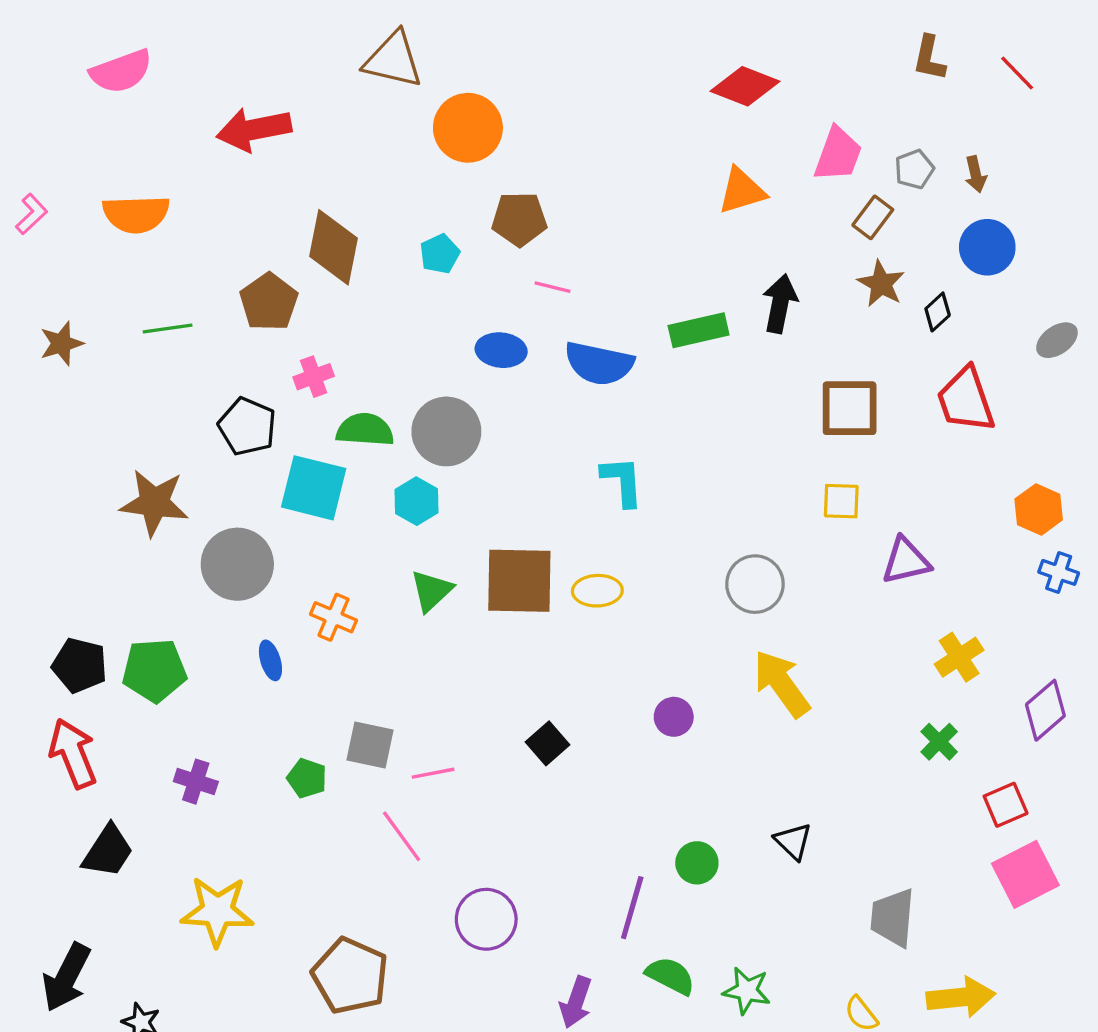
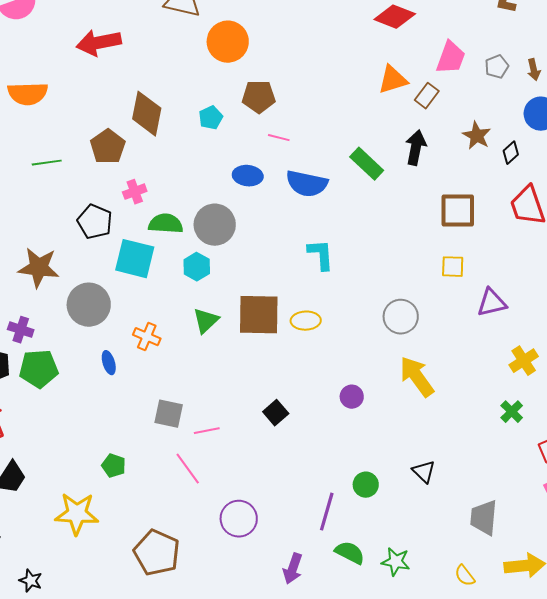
brown rectangle: (873, 217) -> (427, 96), moved
green rectangle: (699, 330) -> (367, 164), turned 56
green pentagon: (307, 778) -> (114, 466), moved
purple cross: (196, 782) -> (21, 330), moved

